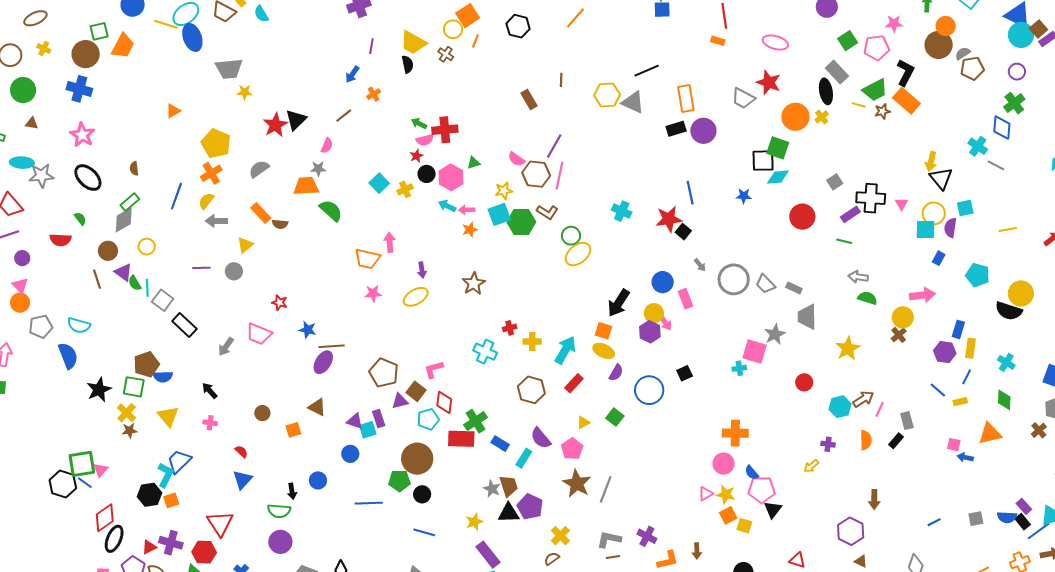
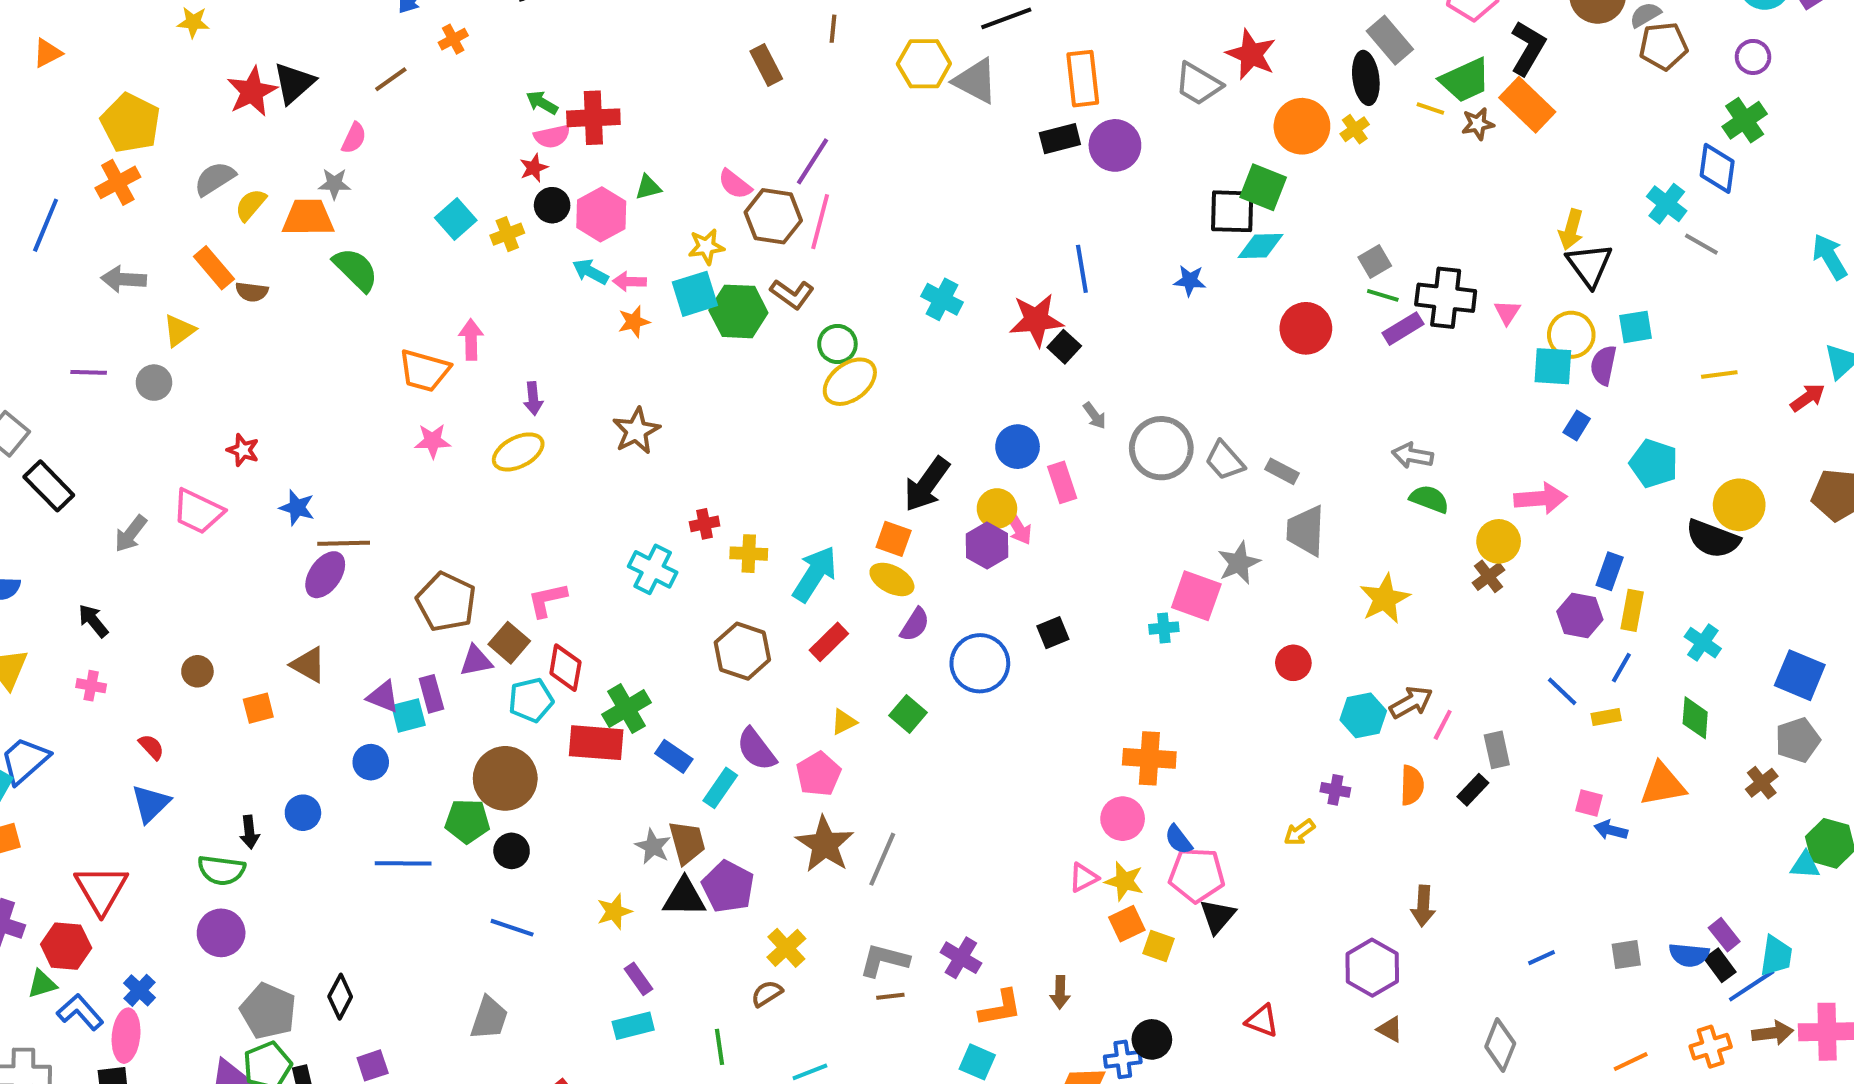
yellow semicircle: (206, 201) -> (251, 205), moved
green line: (844, 241) -> (1383, 295), moved
purple rectangle: (488, 555) -> (639, 979), size x0.6

